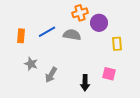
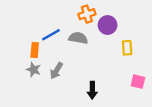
orange rectangle: (21, 36) -> (35, 50), moved
pink square: (109, 74) -> (138, 82), moved
gray arrow: (51, 75) -> (56, 71), moved

